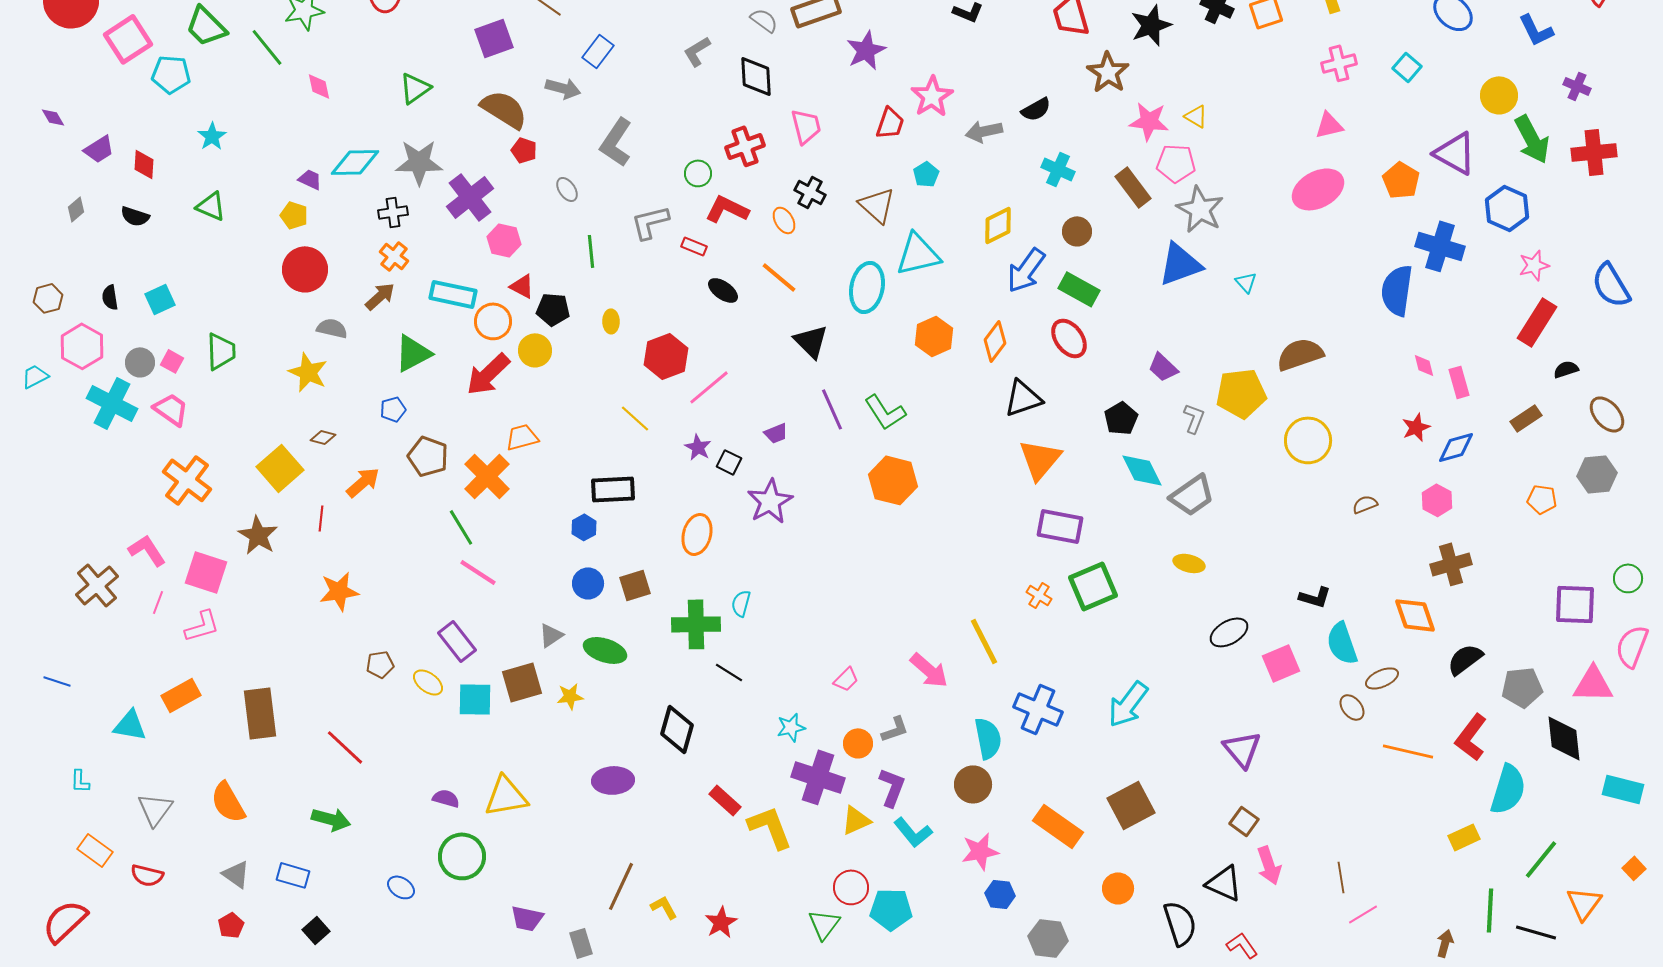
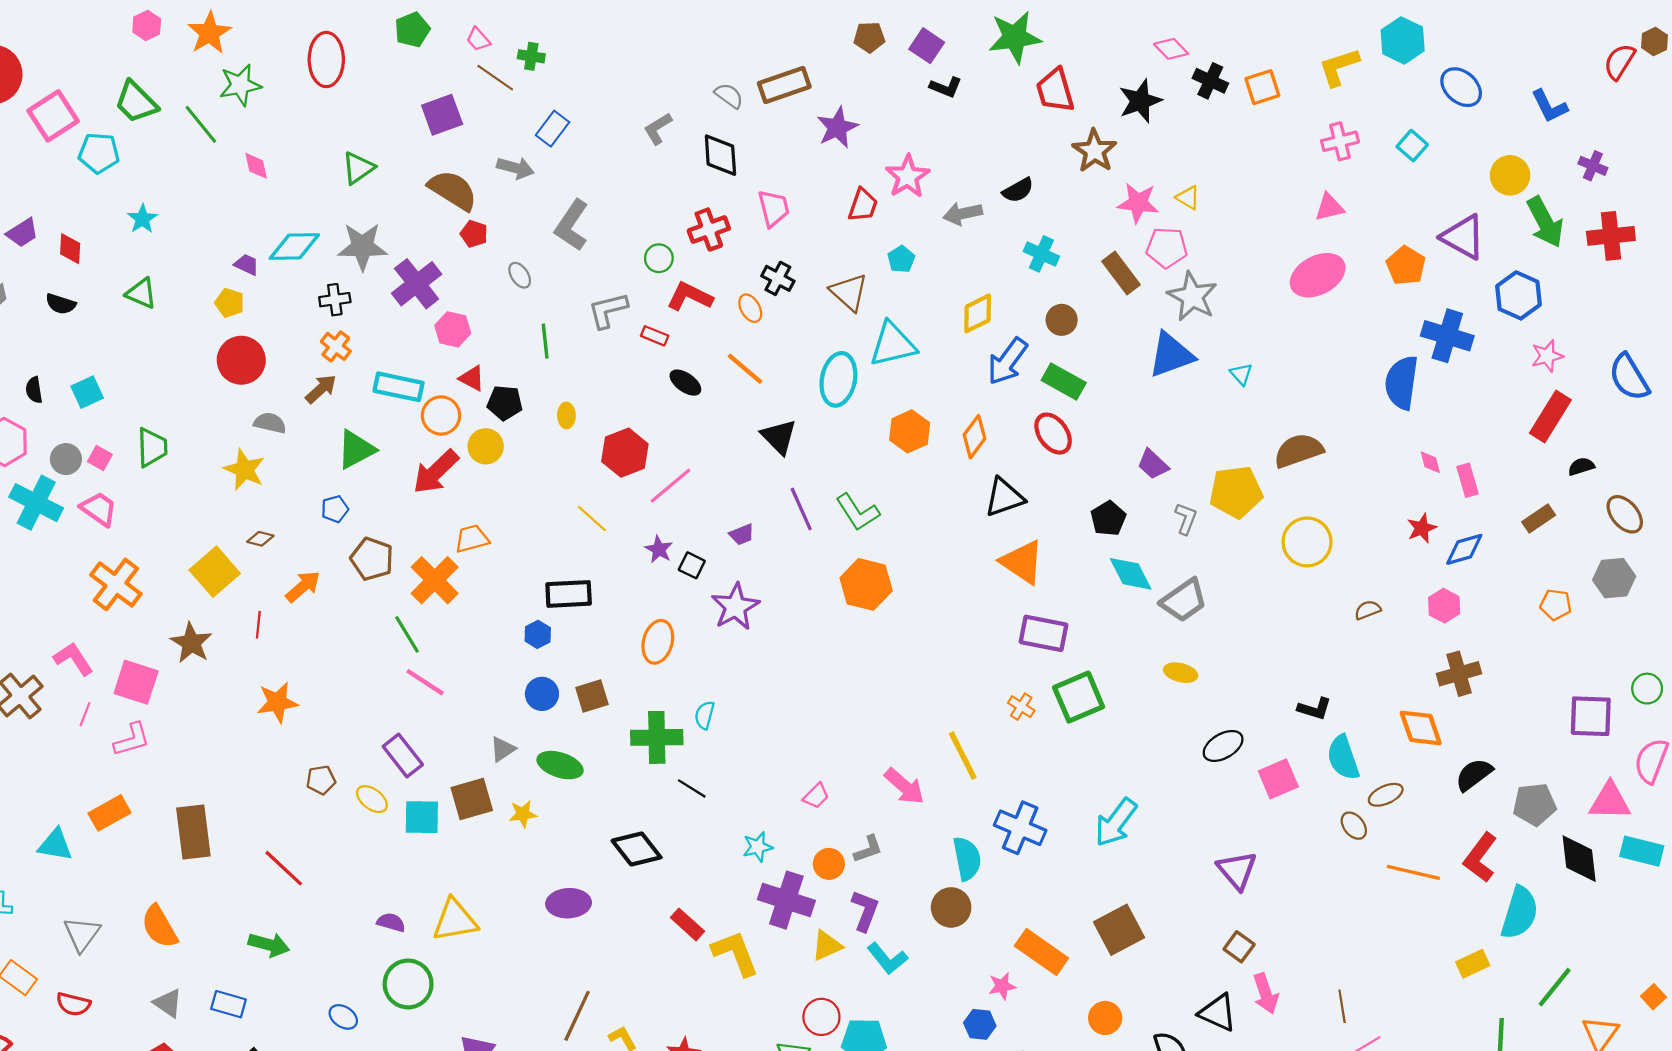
orange triangle: (1040, 459) -> (1022, 562), turned -36
black diamond: (677, 729) -> (637, 849), turned -54
cyan rectangle: (1623, 789) -> (1642, 851), moved
pink star: (980, 851) -> (1002, 986), moved, size x0.7

